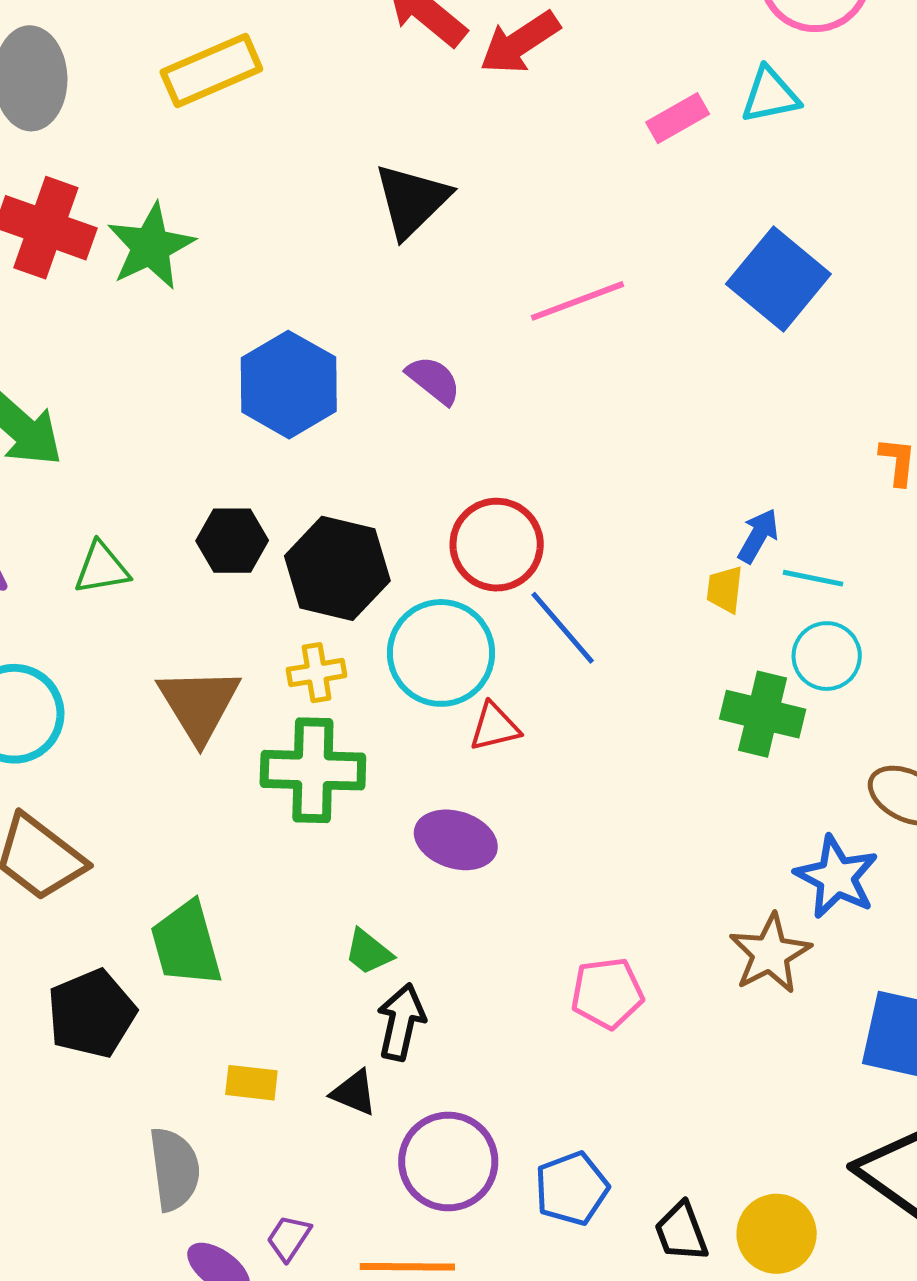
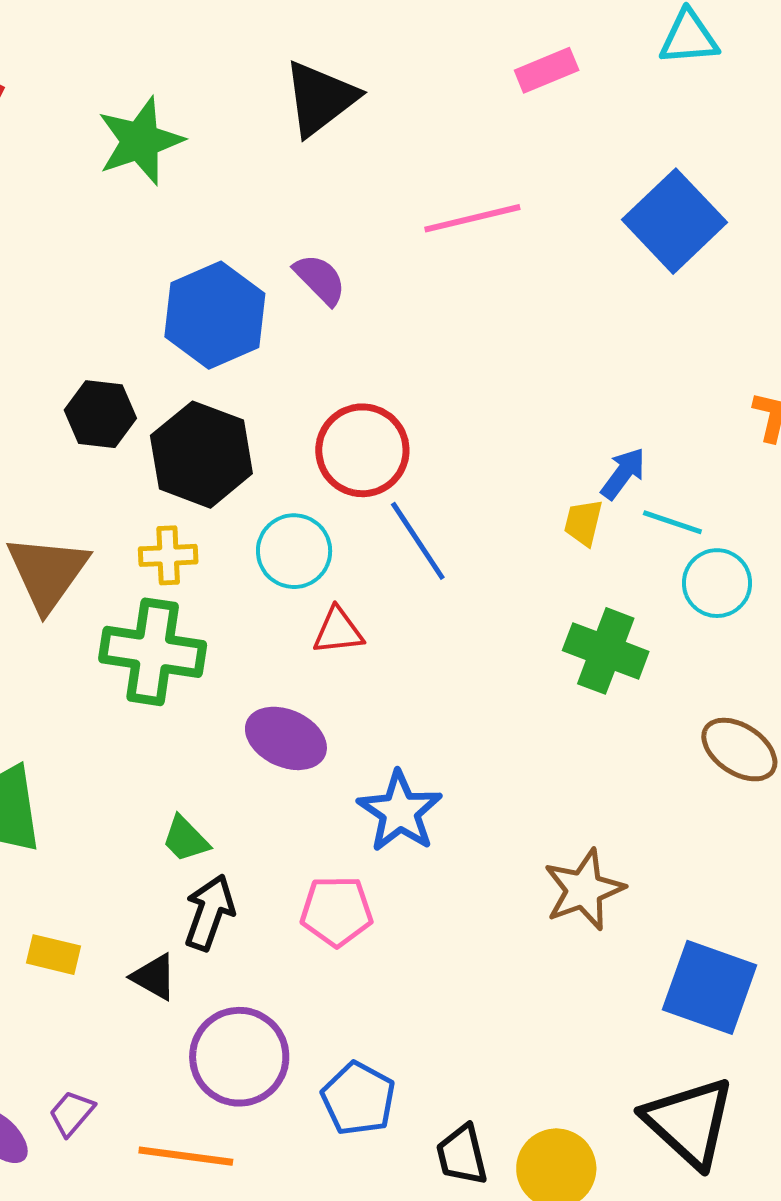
pink rectangle: (678, 118) -> (547, 70), moved
green star: (151, 246) -> (140, 141), moved
blue hexagon: (289, 385) -> (215, 315), moved
cyan circle: (441, 653) -> (294, 551), size x0.7
cyan circle: (827, 656) -> (717, 583), moved
blue star: (836, 877) -> (400, 811), moved
pink pentagon: (607, 993) -> (336, 911), moved
blue pentagon: (572, 1189) -> (358, 1099), turned -30

